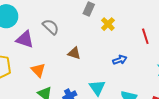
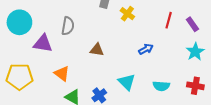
gray semicircle: (51, 27) -> (68, 26), turned 66
red line: (145, 36) -> (169, 20), turned 42

